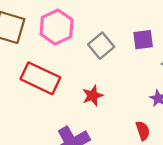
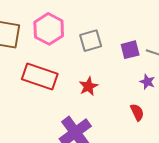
purple square: (143, 40) -> (130, 50), moved
gray square: (101, 46) -> (91, 41), turned 30

